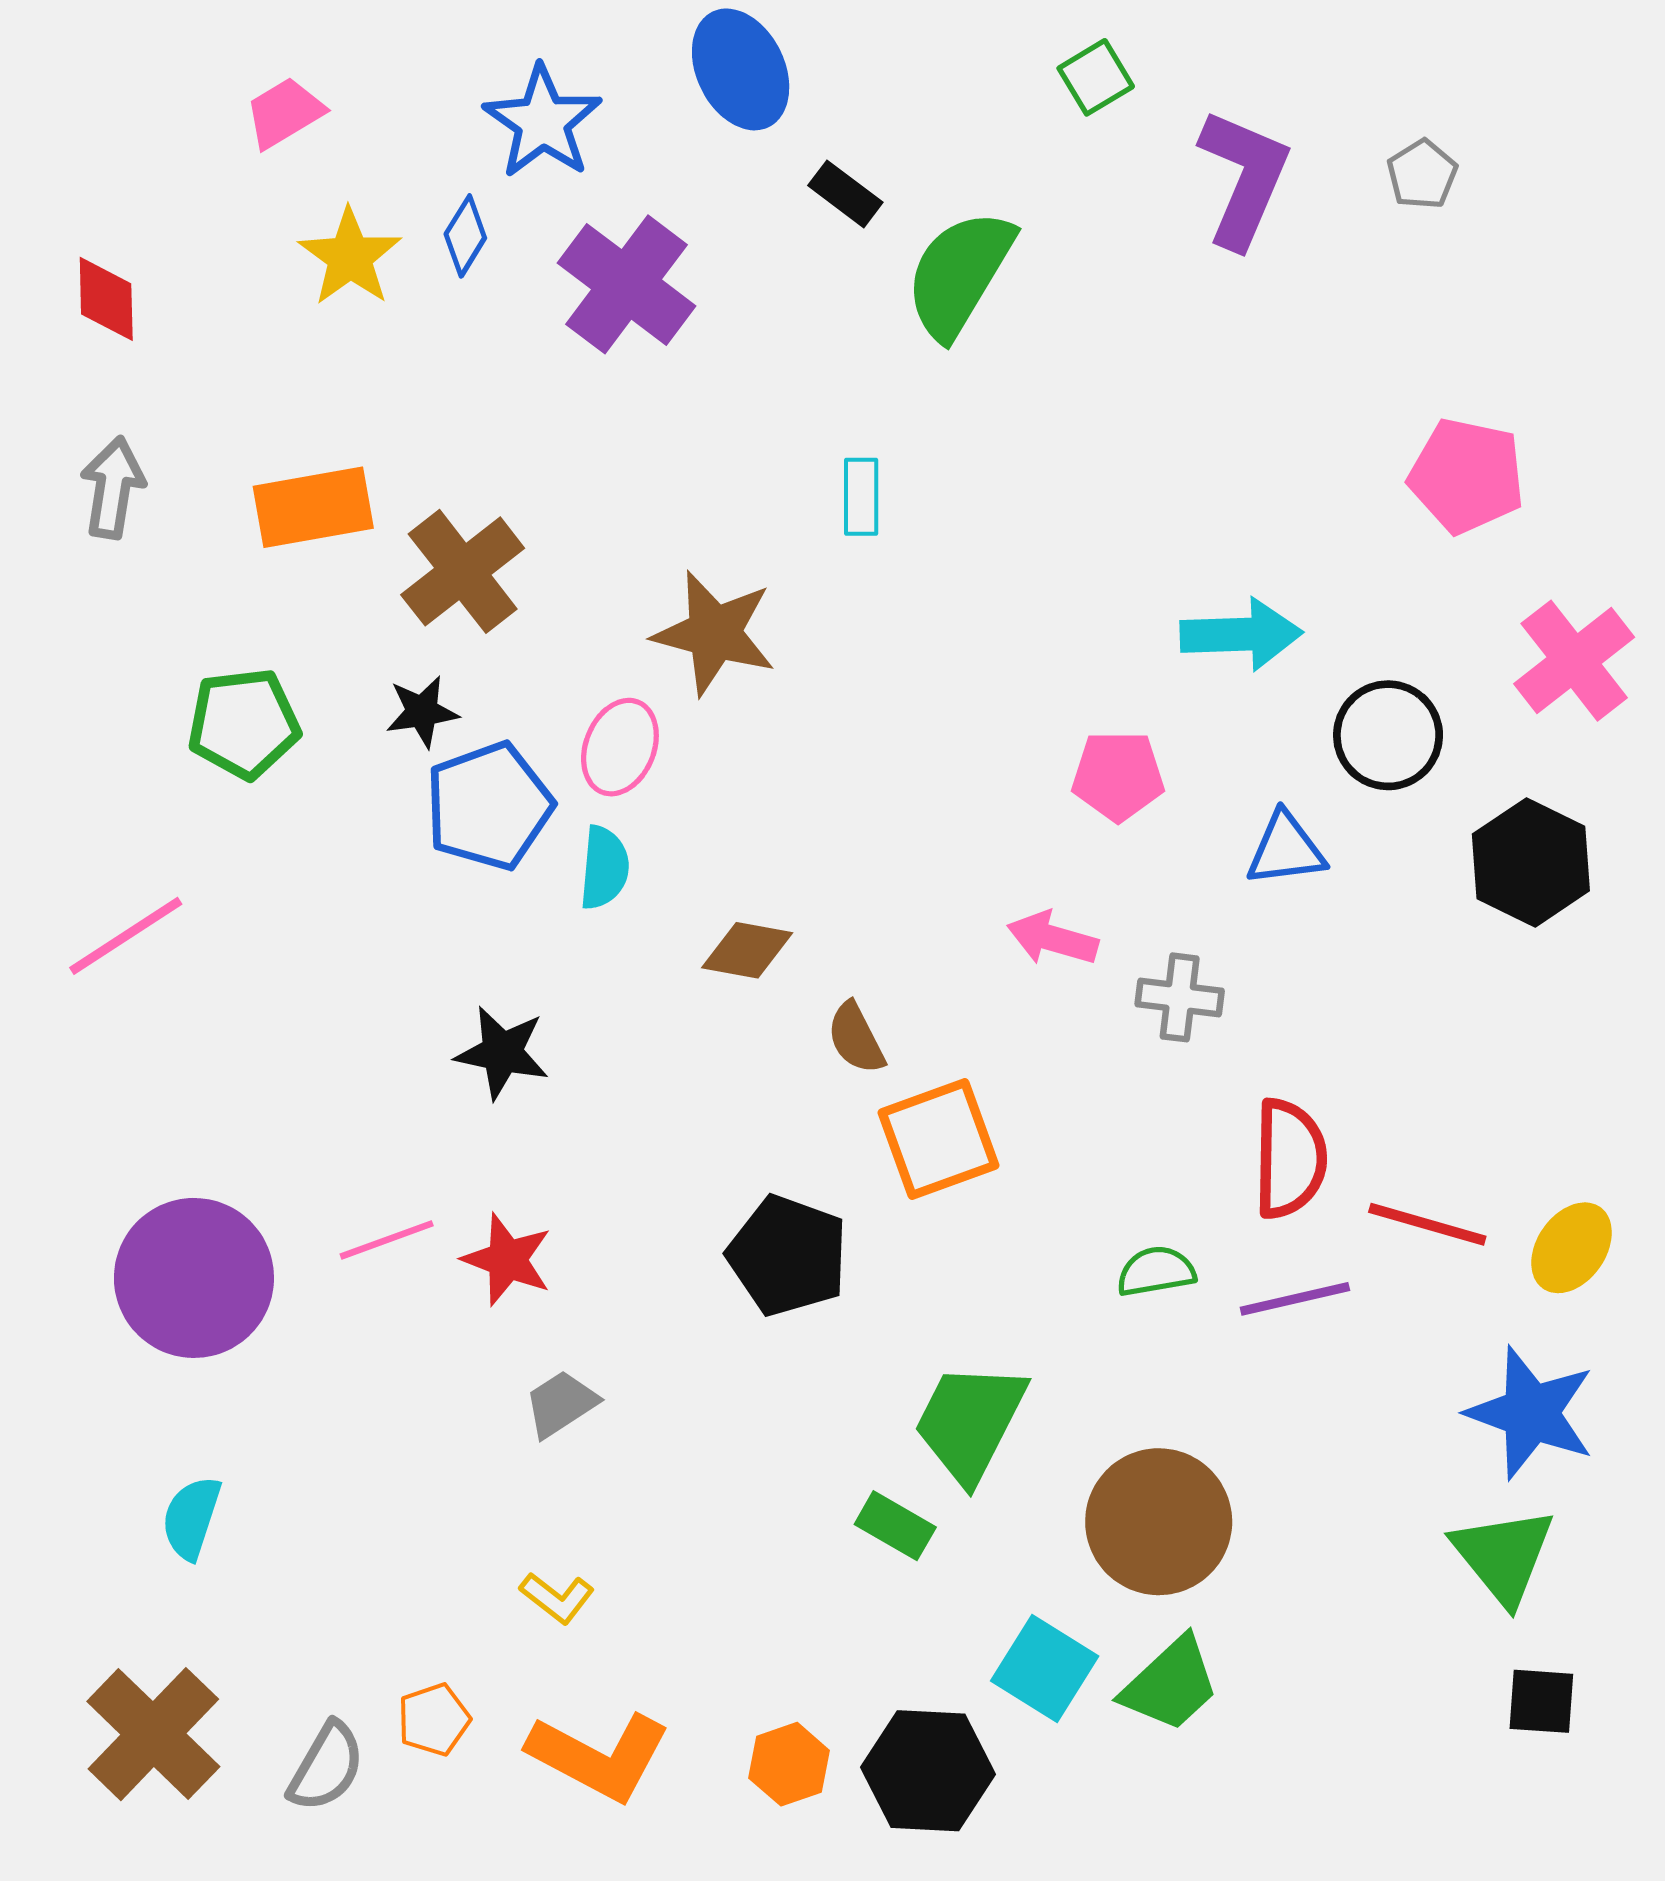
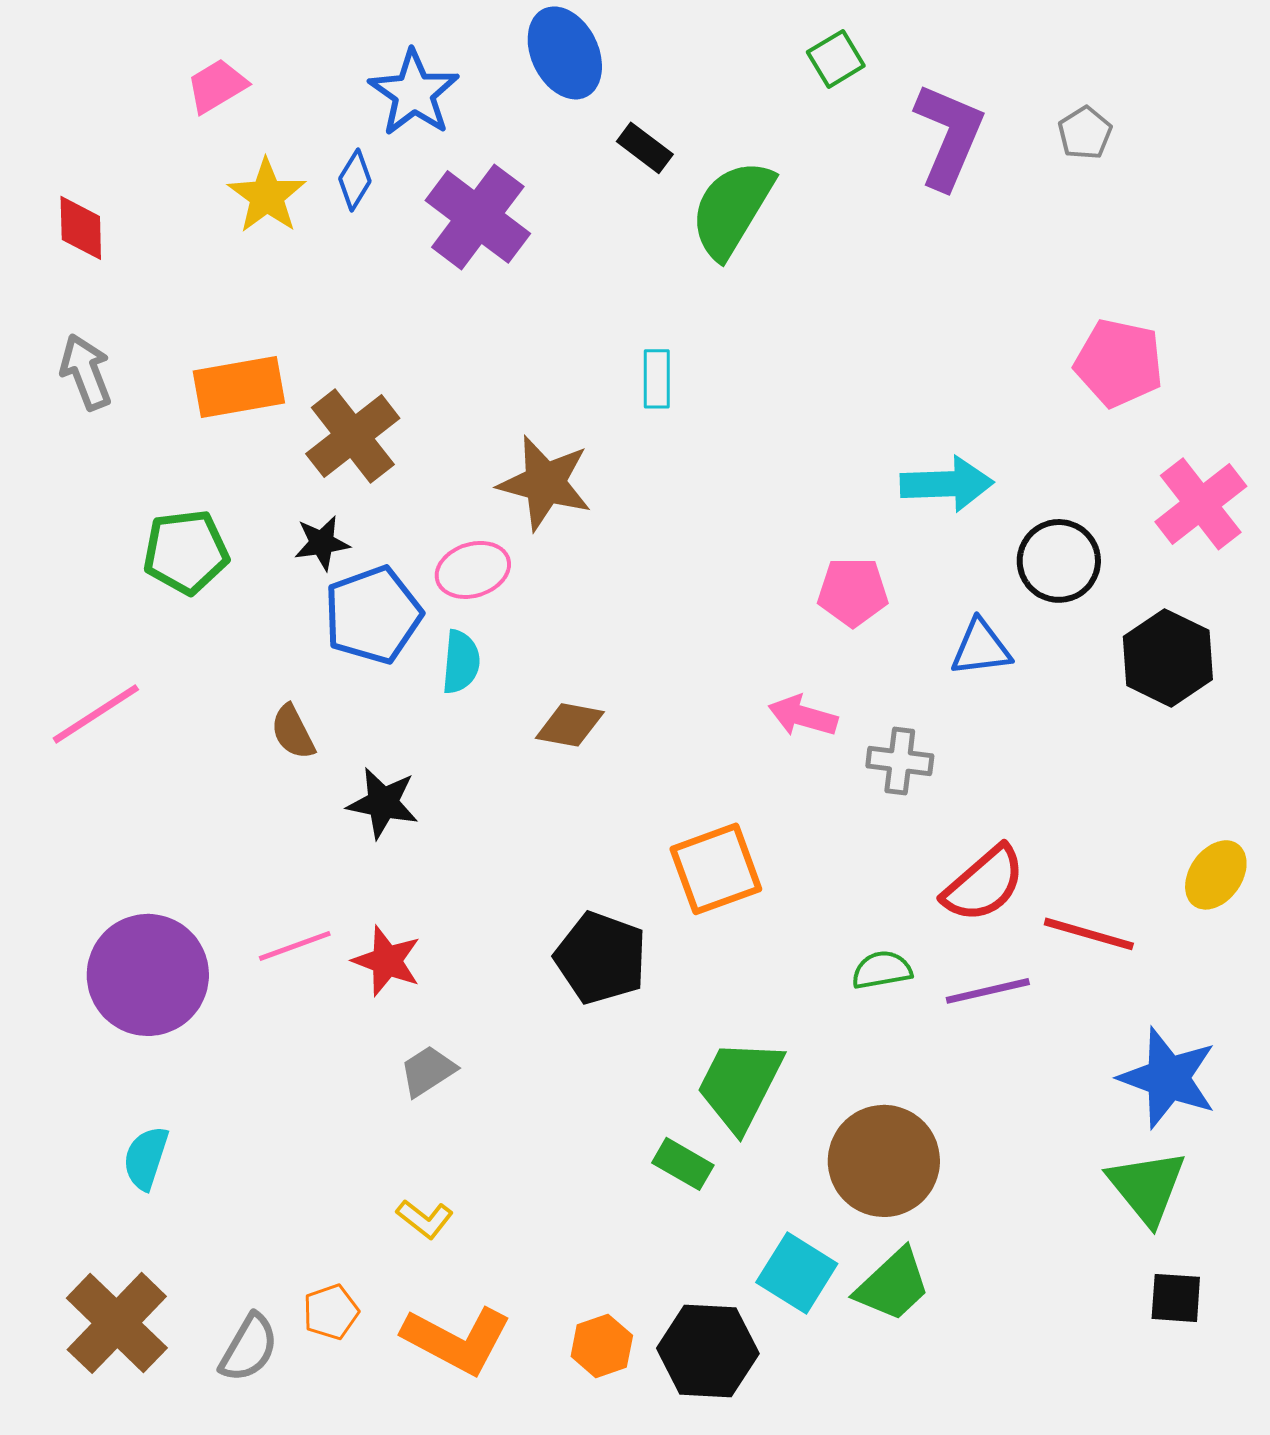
gray arrow: (113, 488) -> (86, 372), turned -30
pink ellipse: (620, 747) -> (473, 570), turned 50
brown semicircle: (856, 1038) -> (293, 732), moved
red semicircle: (1290, 1159) -> (984, 884), turned 48
yellow ellipse: (1572, 1248) -> (1216, 875), moved

